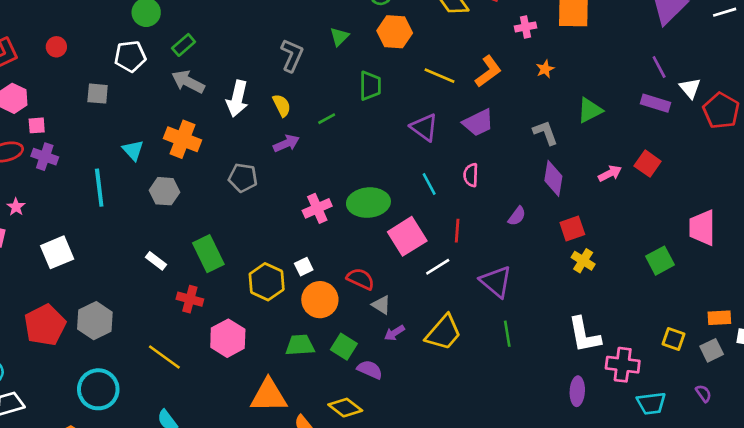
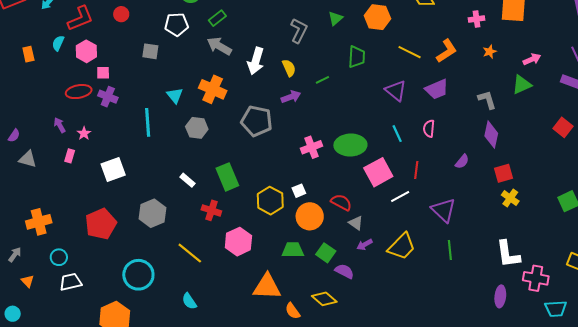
pink arrow: (610, 173) -> (532, 59), moved
gray pentagon: (243, 178) -> (257, 121), size x1.4
gray hexagon: (95, 321) -> (153, 213), moved

